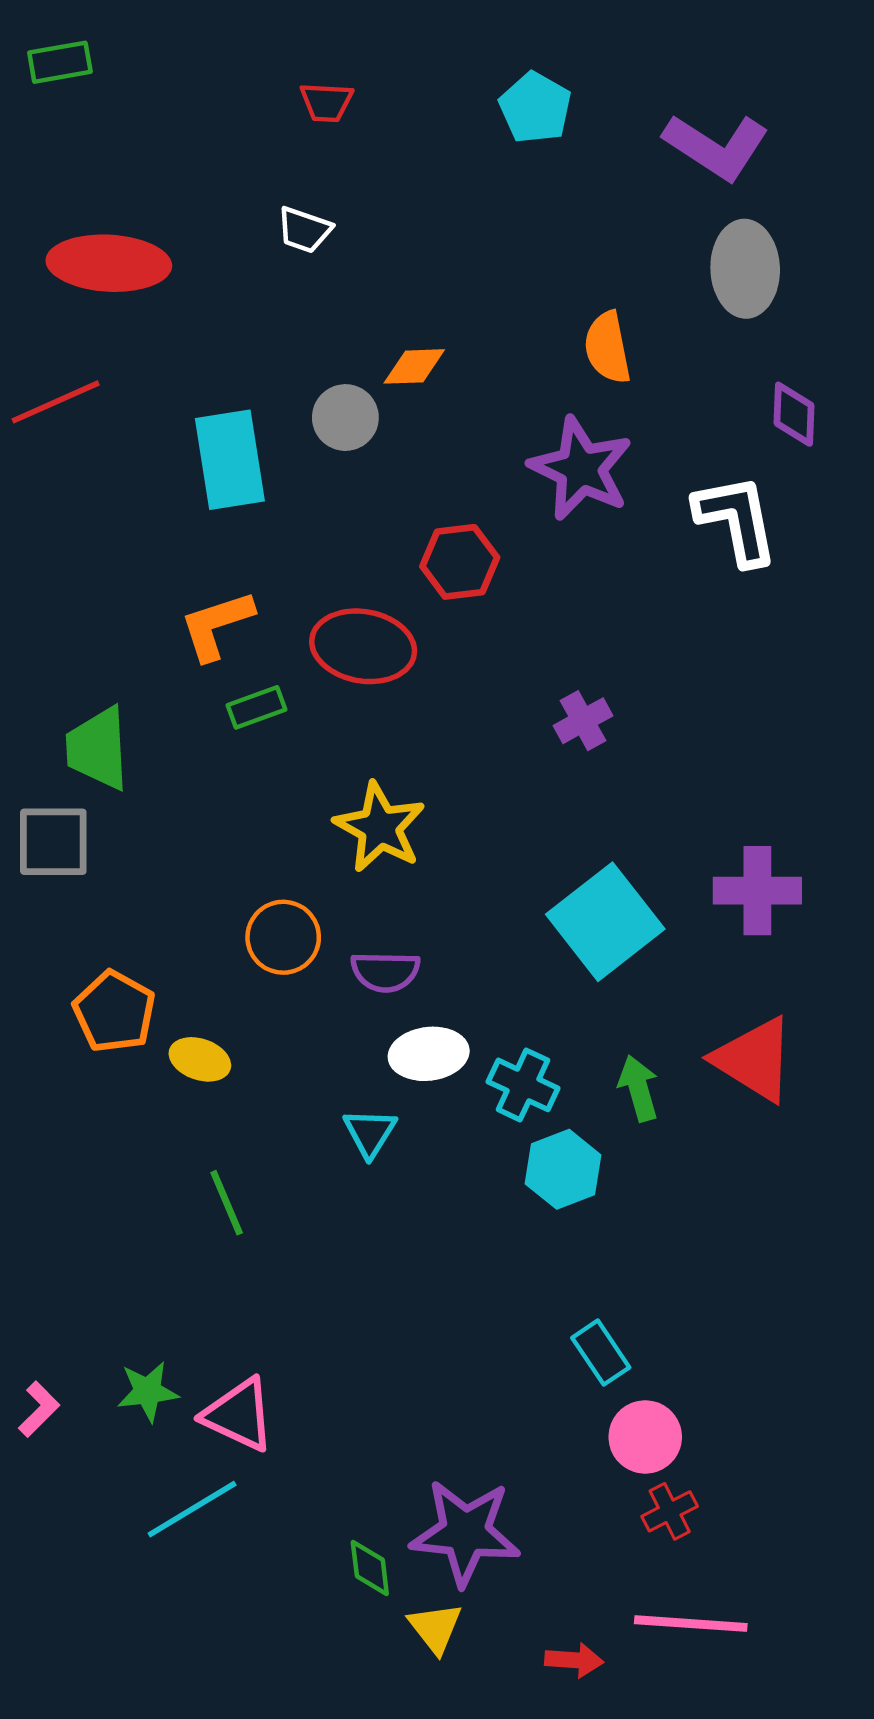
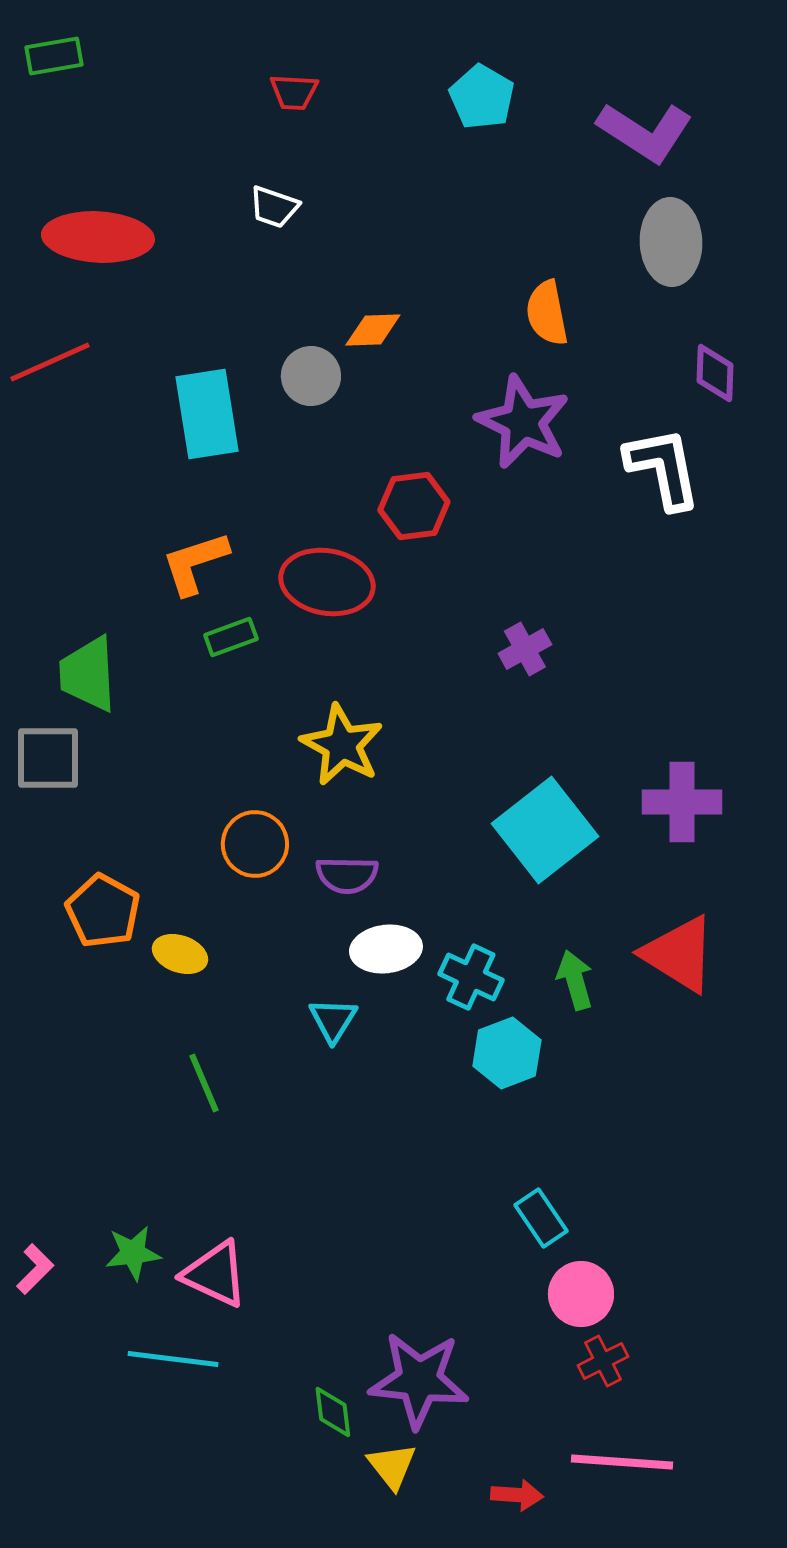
cyan line: (192, 1509) -> (173, 1359), turned 38

